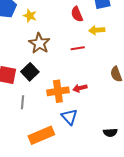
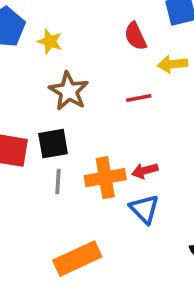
black square: (30, 72) -> (53, 144), turned 36
gray line: (23, 102) -> (58, 182), moved
blue triangle: (69, 117) -> (144, 209), moved

